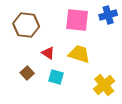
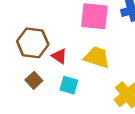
brown hexagon: (26, 25) -> (33, 43), moved

